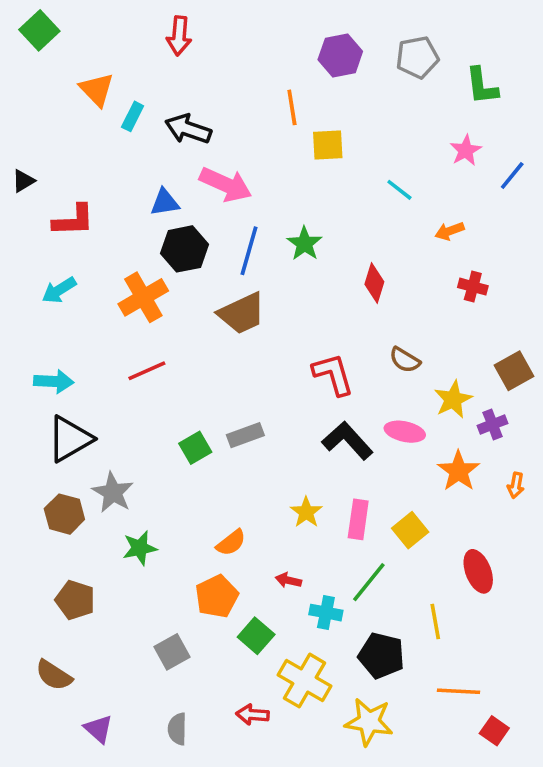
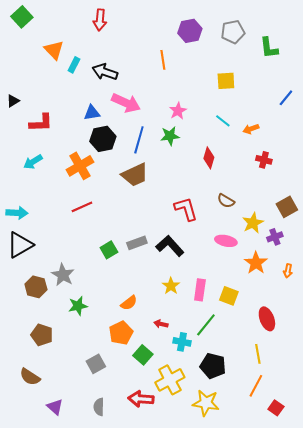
yellow square: (328, 145) -> (226, 81), moved
pink star: (466, 150) -> (178, 111), moved
cyan line: (399, 190) -> (223, 121), moved
green star: (304, 244) -> (170, 136), turned 30
cyan arrow: (54, 381) -> (17, 213), moved
black triangle: (70, 439) -> (20, 245), moved
black L-shape: (347, 441) -> (170, 246), moved
yellow square: (410, 530) -> (229, 296), turned -30
yellow line: (435, 621) -> (258, 354), moved
yellow cross: (304, 681) -> (170, 380), turned 32
orange line: (458, 691) -> (256, 386), turned -65
red arrow: (253, 715) -> (141, 399), size x1.4

